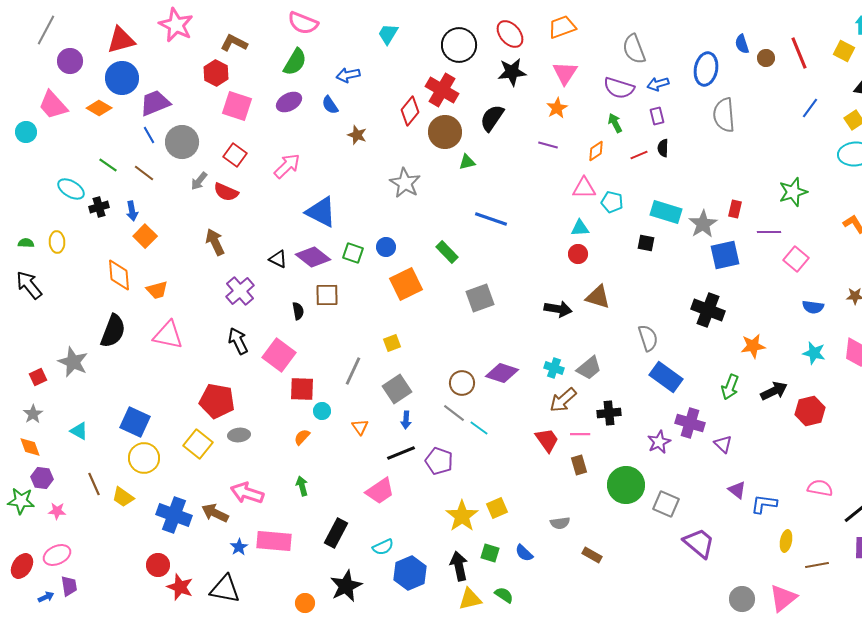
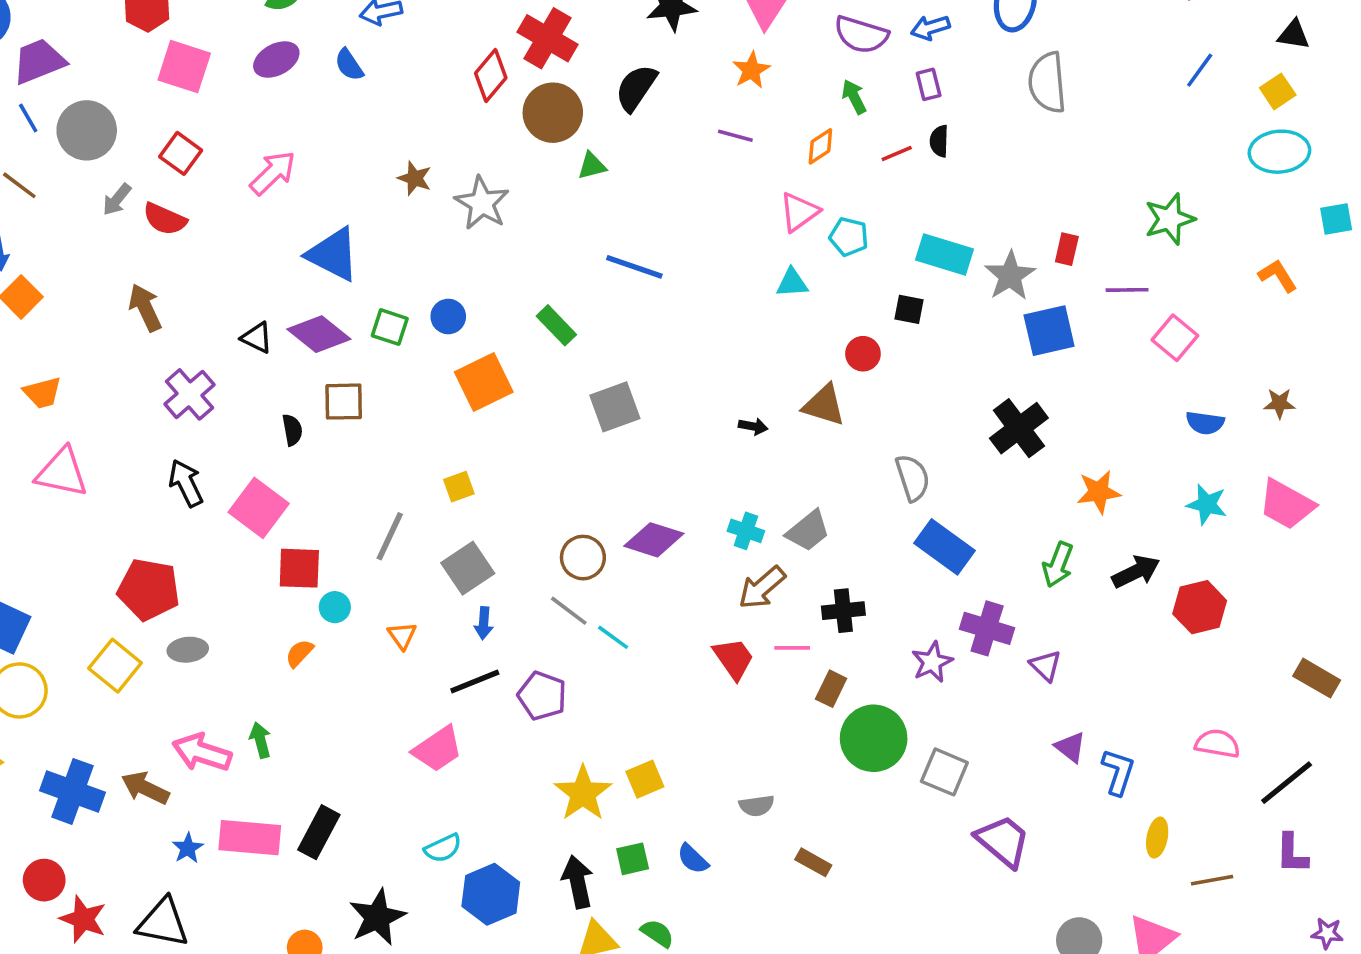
brown star: (357, 135) -> (415, 178), moved
pink triangle: (584, 188) -> (799, 212), turned -35
red circle: (578, 254) -> (863, 354), moved
black arrow: (558, 309) -> (753, 426), size x0.6
black cross: (708, 310) -> (1019, 428), turned 32
brown rectangle: (579, 465) -> (831, 689), moved, turned 42
green arrow: (302, 486) -> (260, 740), moved
blue L-shape: (764, 504) -> (1118, 772), turned 100
black rectangle: (336, 533) -> (319, 832), moved
green square: (490, 553) -> (633, 859), turned -30

